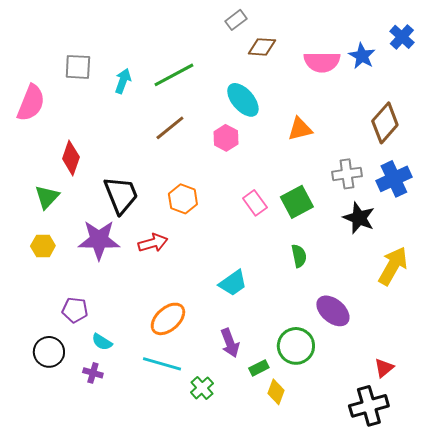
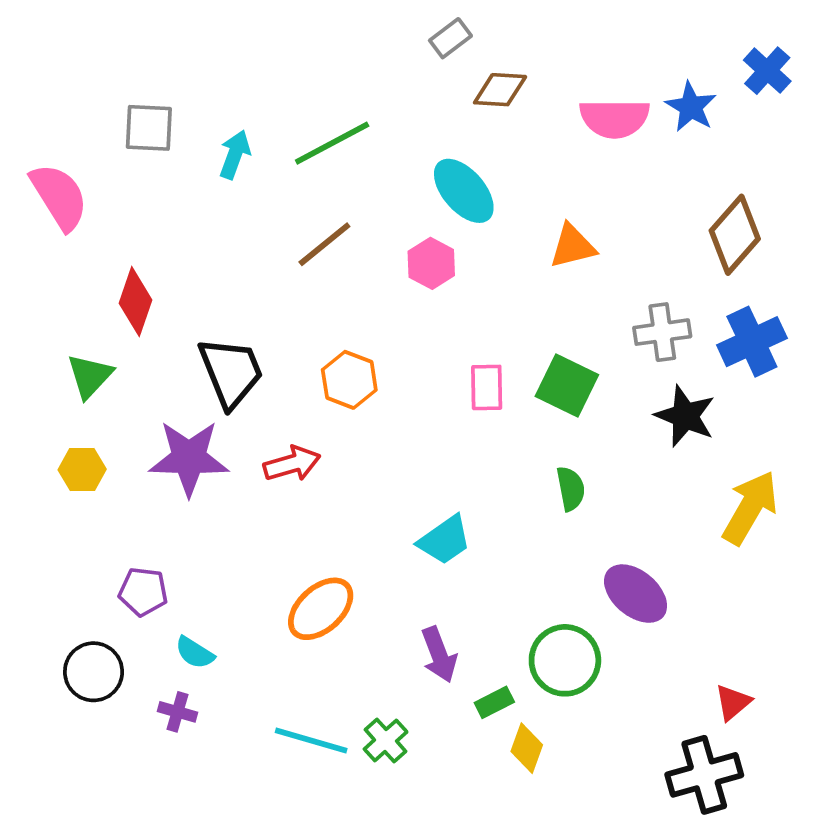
pink semicircle: (31, 103) -> (59, 197), turned -54
green square: (297, 202) -> (567, 386), turned -36
pink rectangle: (255, 203) -> (487, 387), turned 35
cyan line: (162, 364) -> (311, 740), moved

